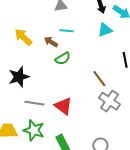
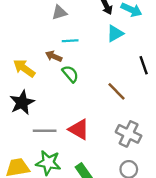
yellow arrow: (23, 37) -> (24, 68), moved
green semicircle: (63, 59) -> (70, 74), turned -91
gray cross: (109, 101) -> (129, 134), moved

